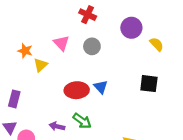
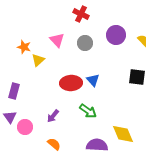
purple circle: (131, 28) -> (116, 35), moved
green arrow: (82, 121) -> (88, 111), moved
purple arrow: (57, 126) -> (53, 116), turned -64

